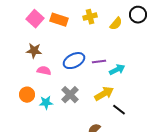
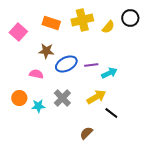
yellow cross: (90, 17) -> (82, 20), size x1.5
pink square: (35, 19) -> (18, 32), moved
brown star: (34, 51) -> (46, 51), moved

